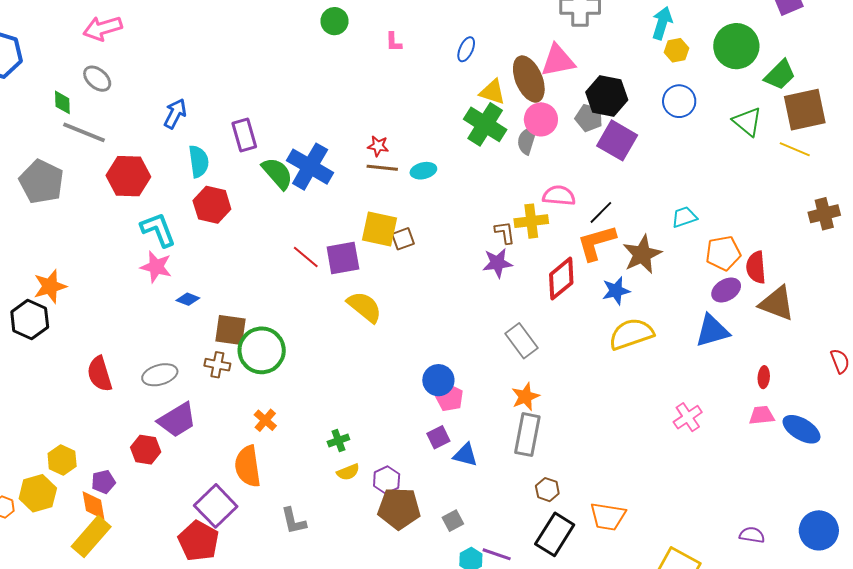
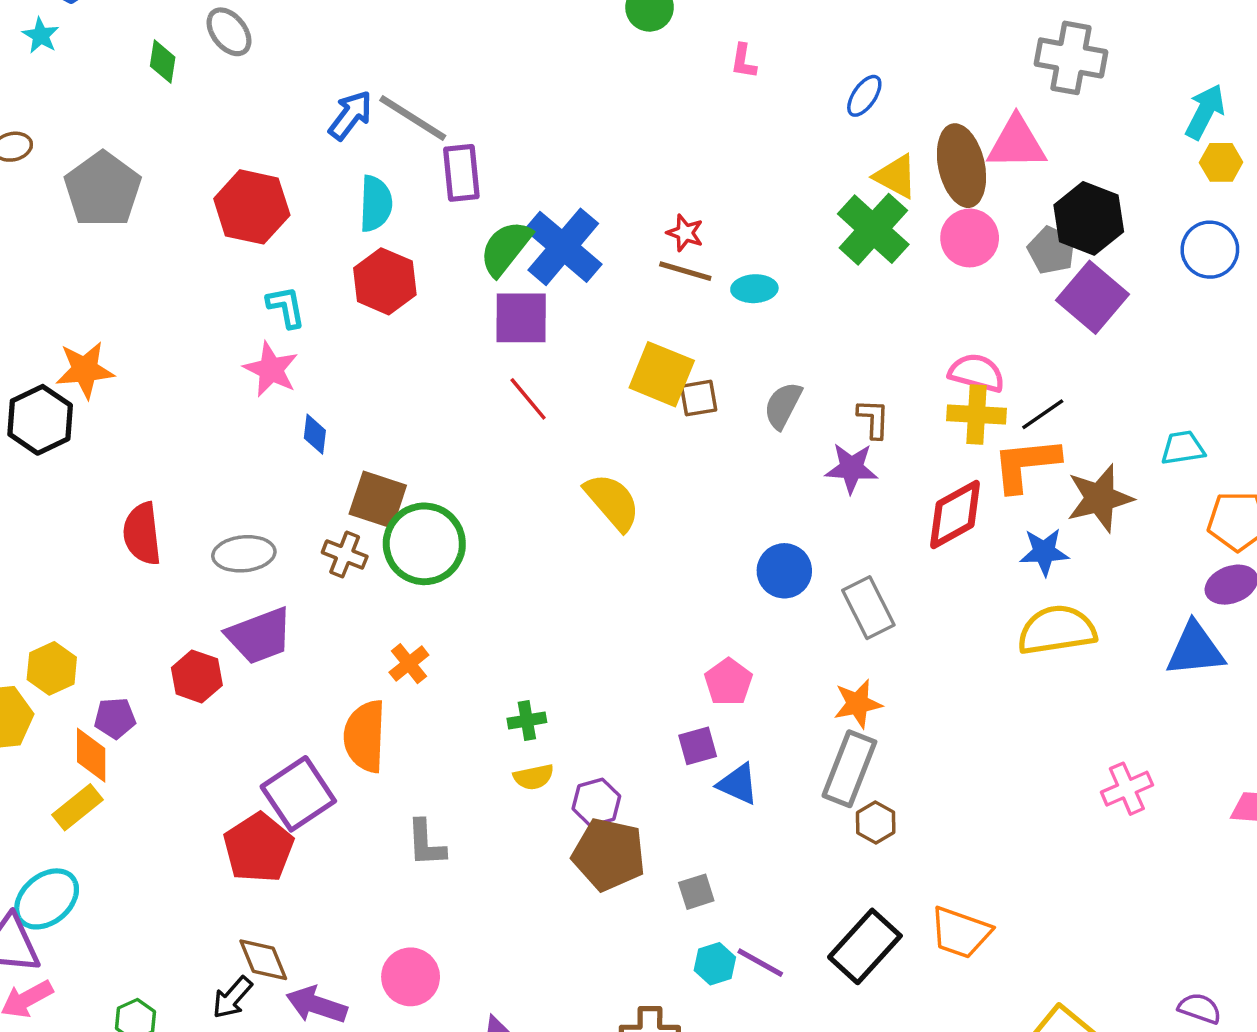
gray line: (84, 132) -> (413, 118), moved
gray semicircle: (527, 140) -> (783, 405), moved
green semicircle: (277, 173) -> (506, 248), turned -111
yellow cross: (531, 221) -> (977, 415), moved
cyan L-shape: (158, 230) -> (286, 307), size x0.7
purple square: (343, 258) -> (521, 318), moved
blue diamond: (188, 299) -> (315, 434), turned 65
blue circle: (438, 380) -> (784, 571), moved
brown hexagon: (547, 490) -> (876, 823), moved
yellow rectangle: (91, 537) -> (77, 807), size x0.7

